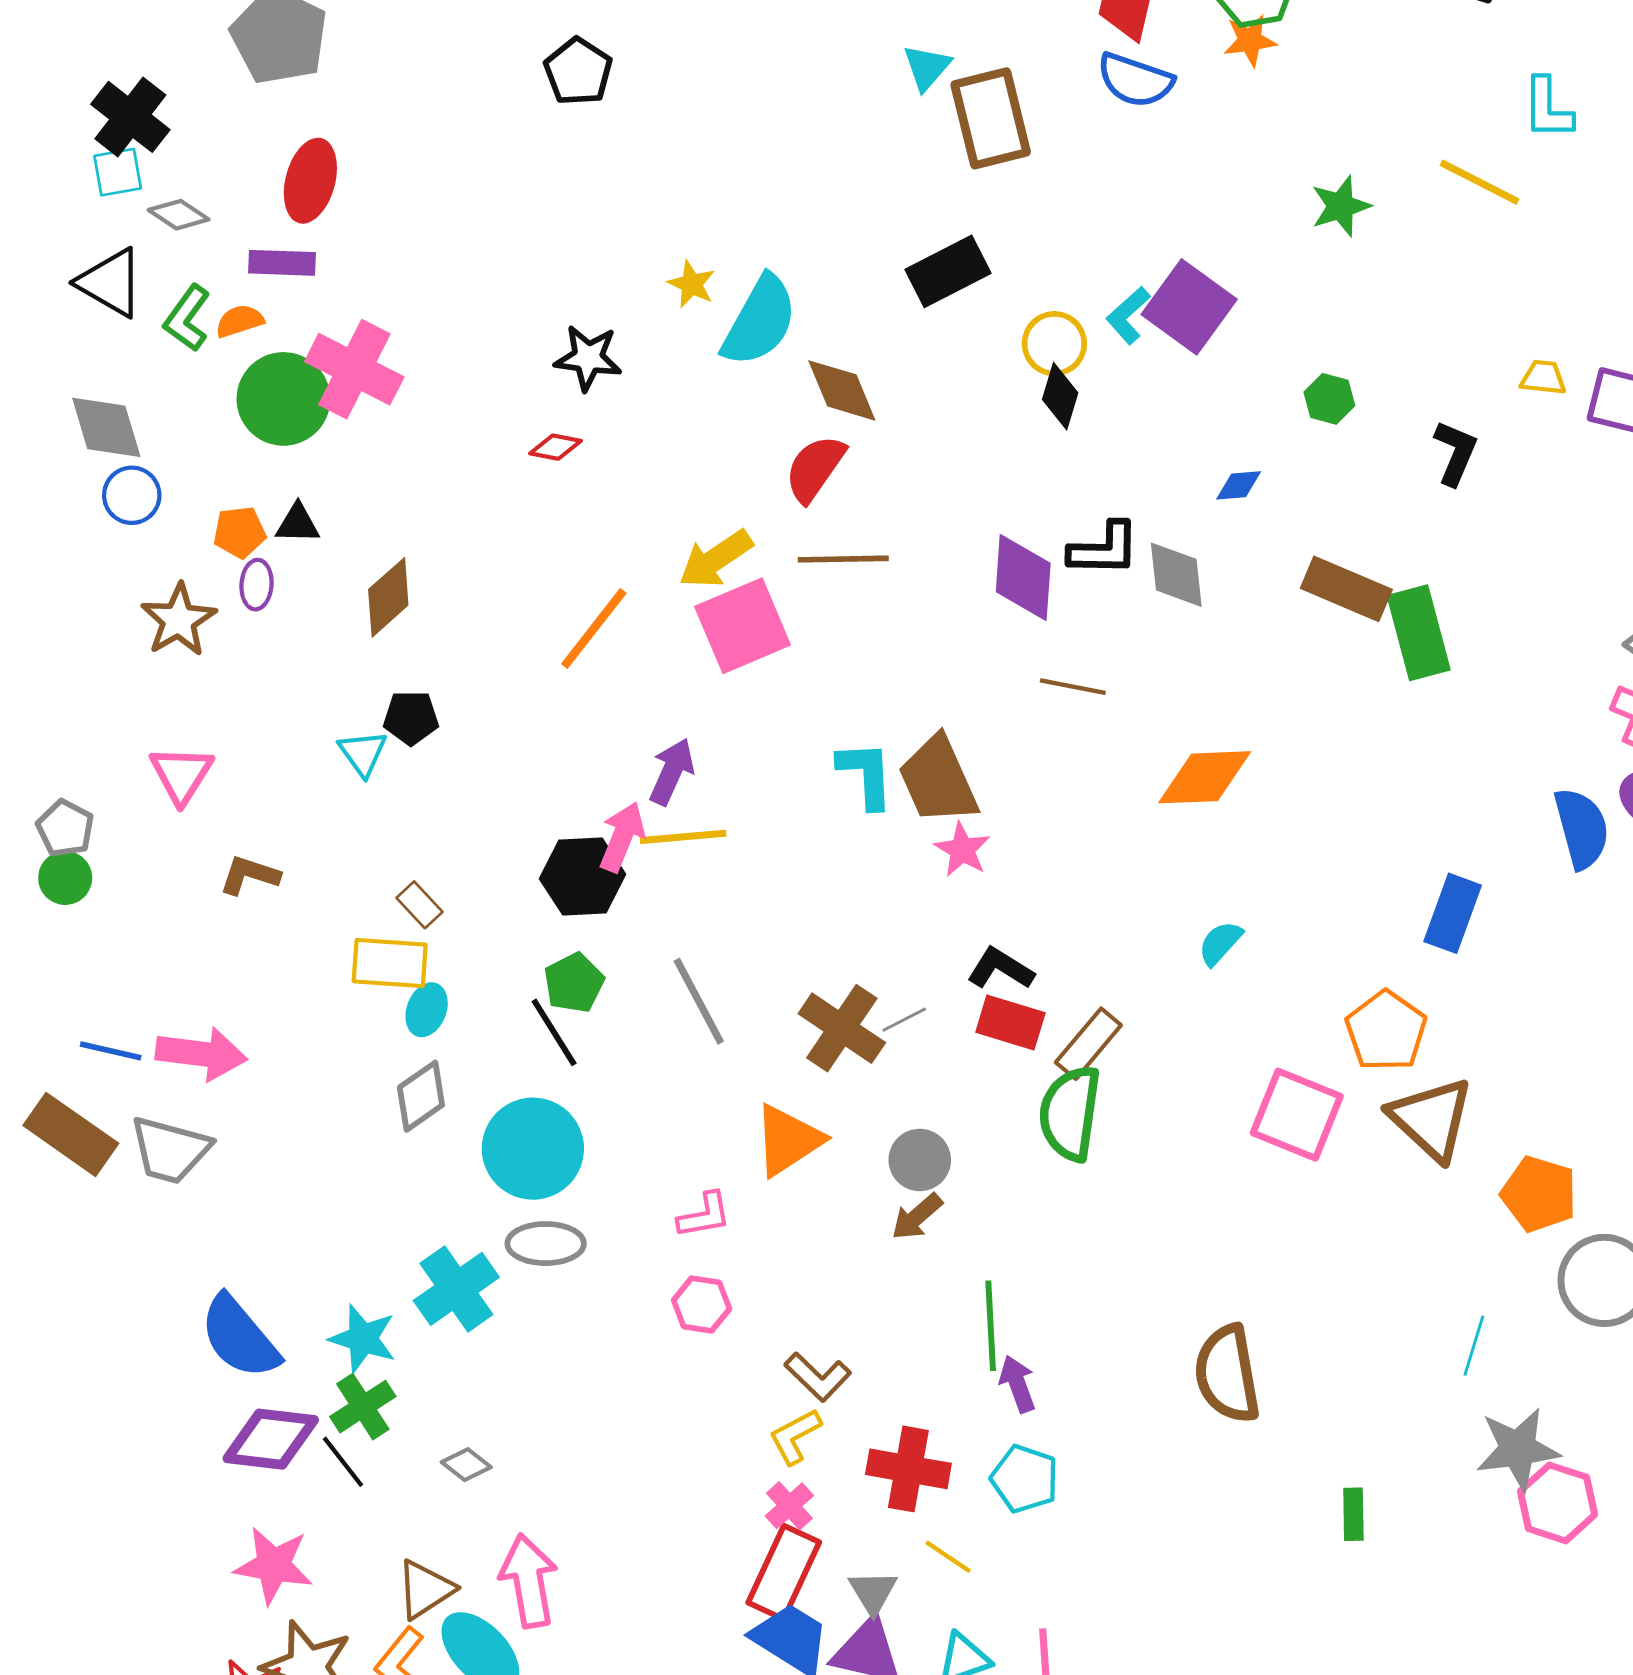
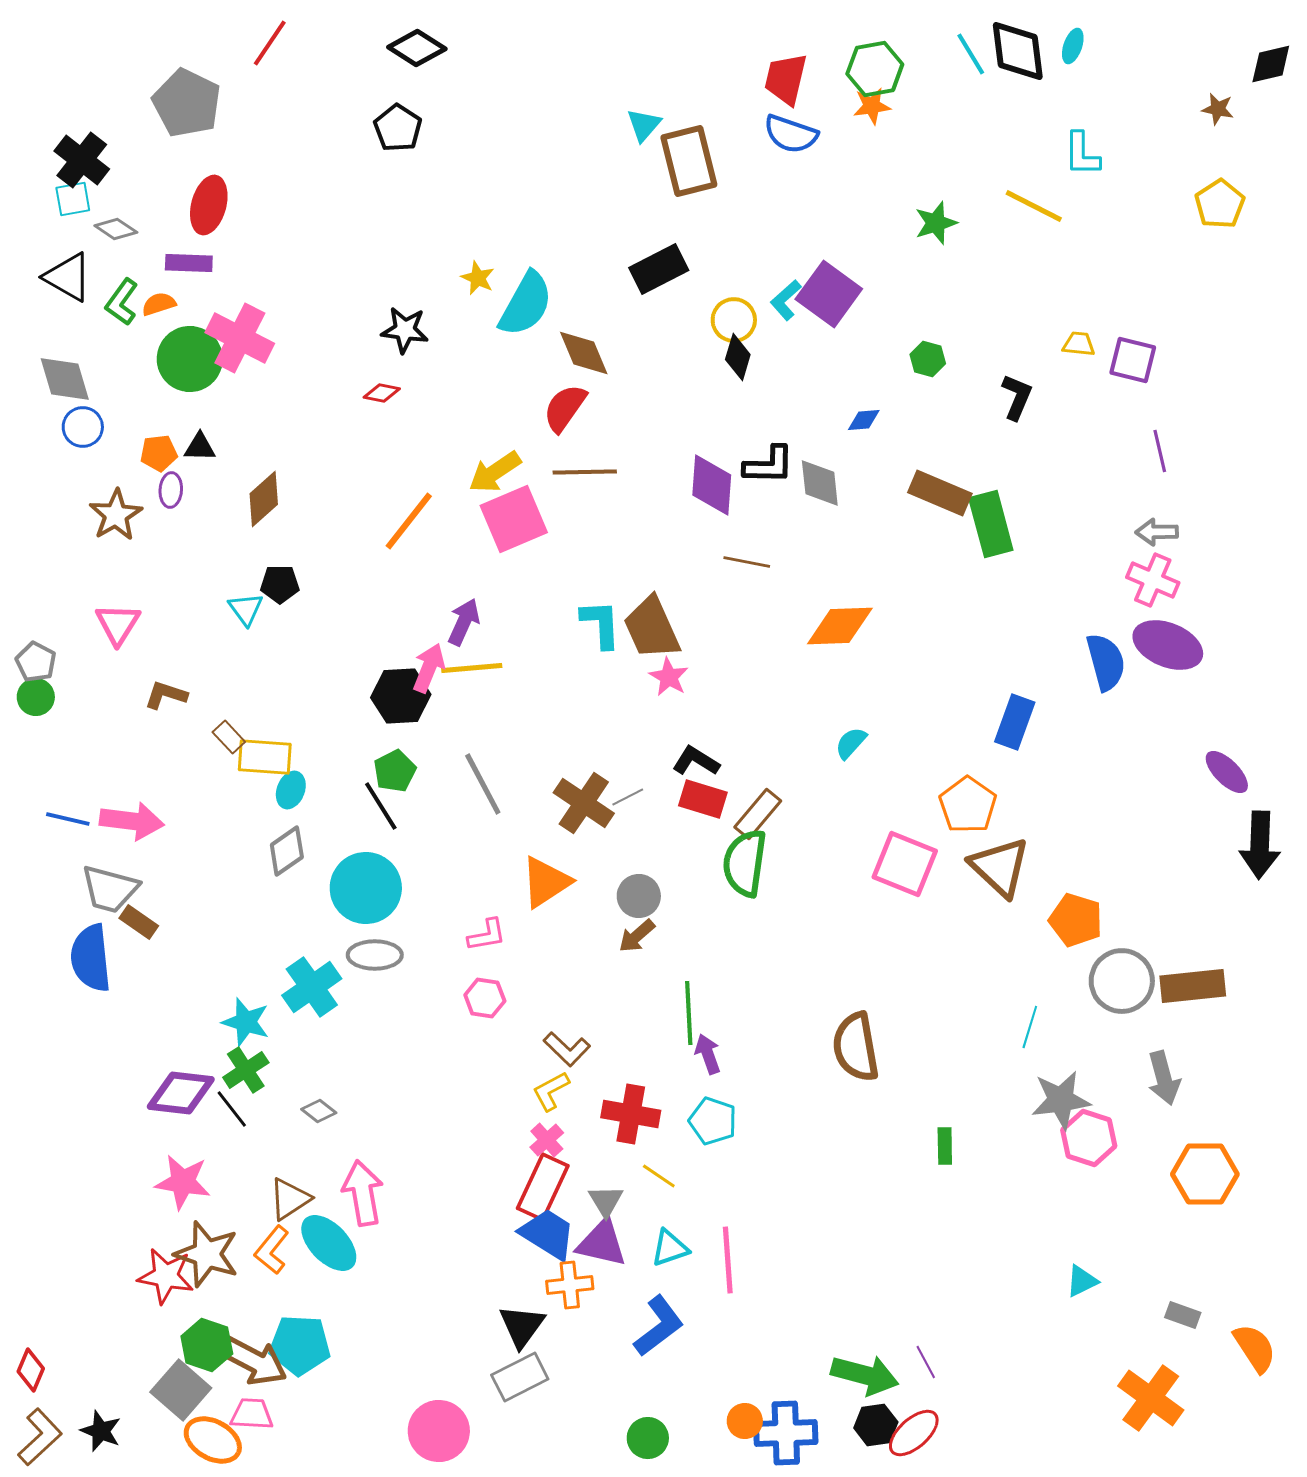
brown rectangle: (419, 905) -> (229, 737), moved
brown rectangle: (71, 1134) -> (139, 922), moved, size x0.6
blue semicircle: (240, 1337) -> (91, 958), moved, turned 34

